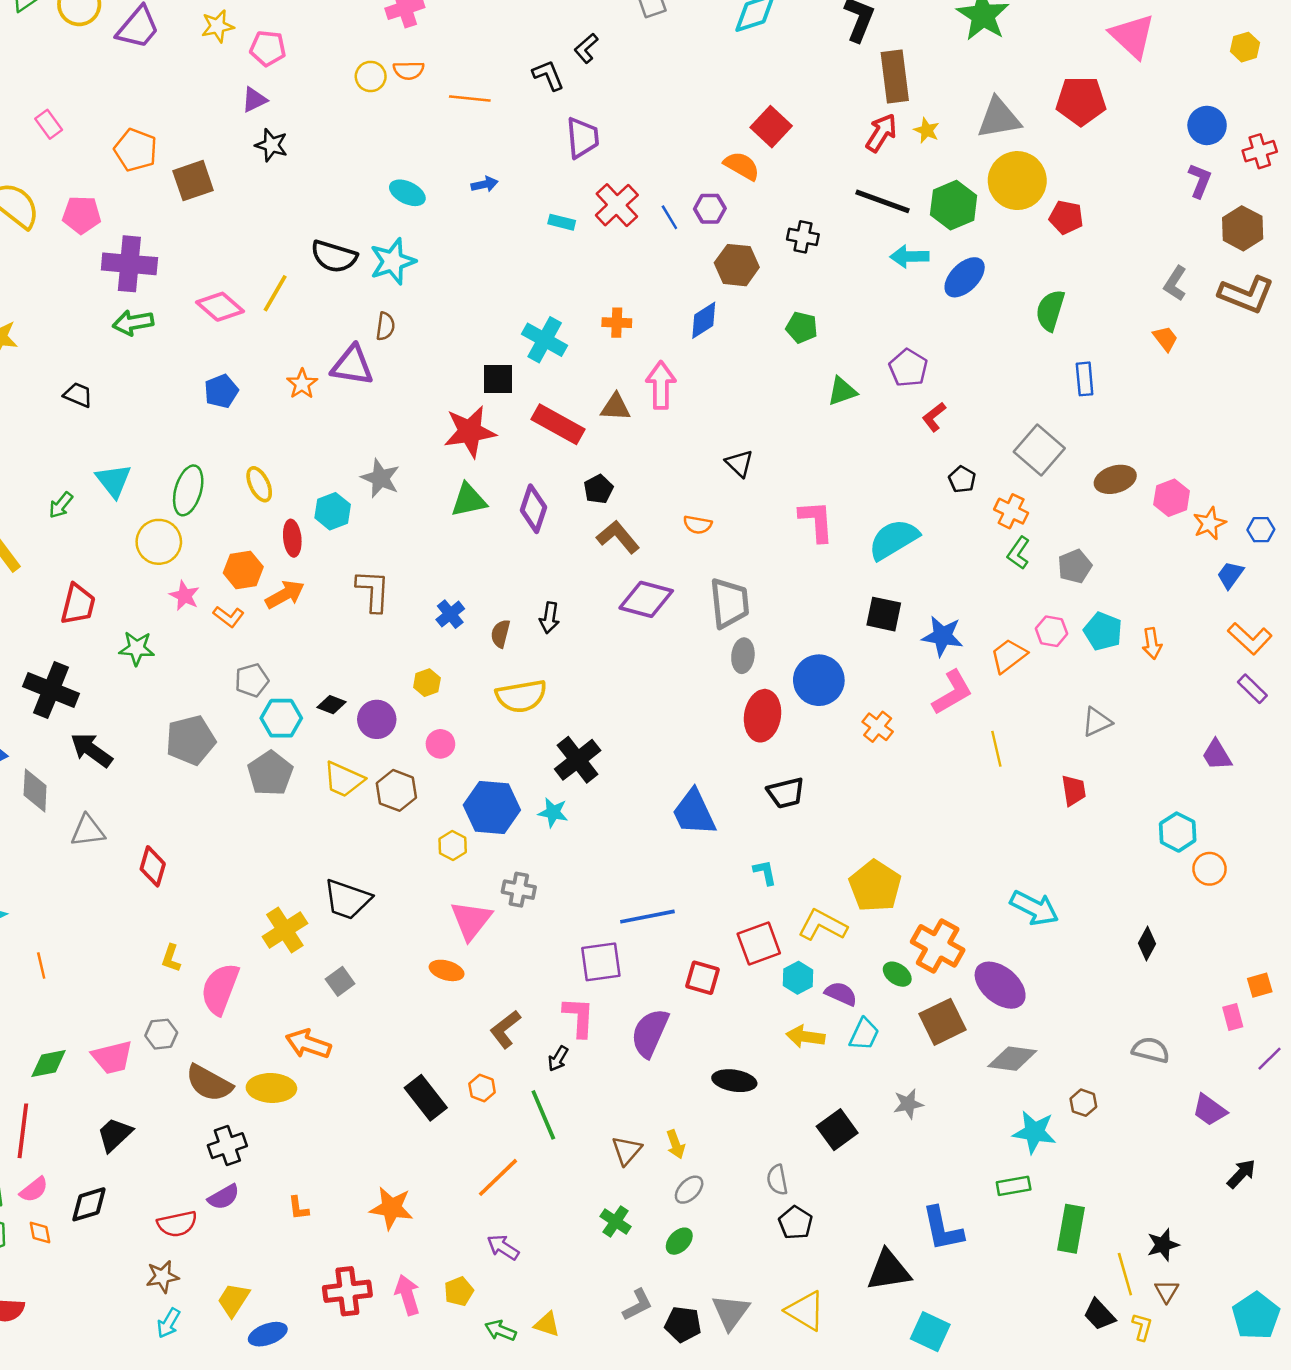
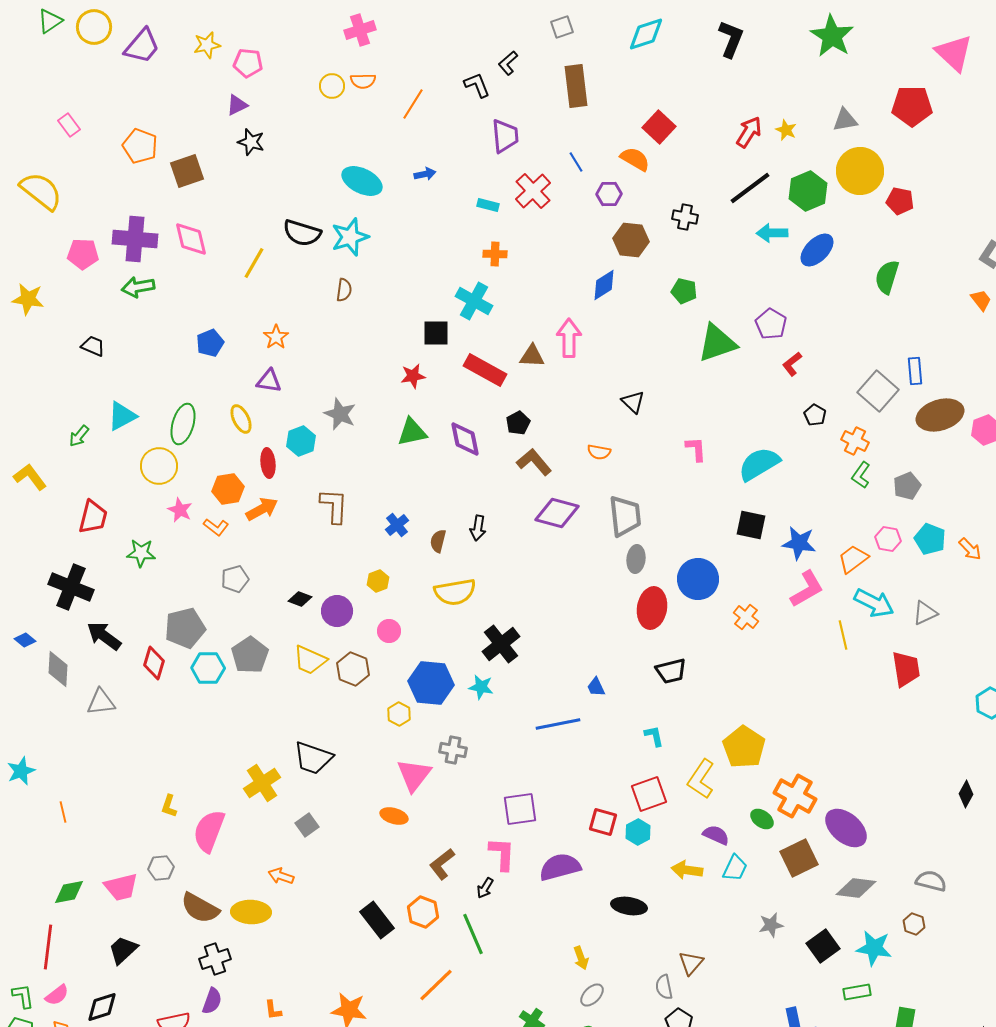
brown rectangle: (895, 76) -> (576, 86), moved
orange line: (470, 99) -> (413, 104), turned -64
gray triangle: (999, 118) -> (845, 120), size x0.7
cyan ellipse: (407, 193) -> (362, 181), size x1.4
black line: (883, 201) -> (750, 188), turned -57
pink pentagon: (82, 215) -> (83, 254), moved
blue line: (669, 217) -> (576, 162), moved
pink diamond: (220, 307) -> (191, 239), moved, turned 36
orange cross: (617, 323) -> (495, 254), moved
purple triangle: (352, 365) -> (269, 381), moved, size x0.7
blue rectangle: (1085, 379) -> (915, 371), moved
green triangle: (842, 391) -> (717, 343), size x1.6
red star: (470, 432) -> (413, 376), size x0.6
brown ellipse: (1115, 479) -> (940, 415), size x1.4
cyan triangle: (113, 481) -> (122, 416), turned 40
purple diamond: (534, 509) -> (465, 439), turned -30
pink L-shape: (816, 521) -> (696, 449), size x0.7
orange arrow: (1152, 643) -> (970, 549), turned -35
cyan hexagon: (281, 718) -> (208, 668), moved
red trapezoid: (1074, 790) -> (906, 669), size x1.4
blue trapezoid: (694, 812) -> (596, 687), size x0.5
red diamond: (153, 866) -> (154, 663), moved
cyan arrow: (1034, 908) -> (874, 603), moved
blue line: (647, 917) -> (558, 724), moved
yellow L-shape: (823, 925) -> (701, 779), turned -84
cyan hexagon: (798, 978) -> (638, 832), moved
purple semicircle: (650, 1033) -> (560, 867), turned 51
orange arrow: (308, 1044) -> (281, 876), size x0.7
gray semicircle: (1151, 1050) -> (931, 881), moved
orange hexagon: (482, 1088) -> (423, 912), size x1.4
black square: (837, 1130) -> (823, 946), moved
brown triangle: (627, 1150) -> (691, 963), moved
purple semicircle: (224, 1197) -> (212, 1001), turned -40

